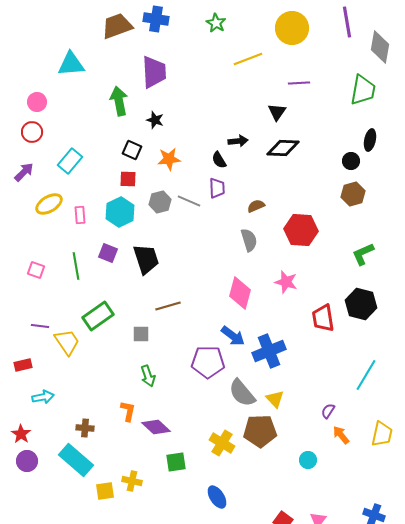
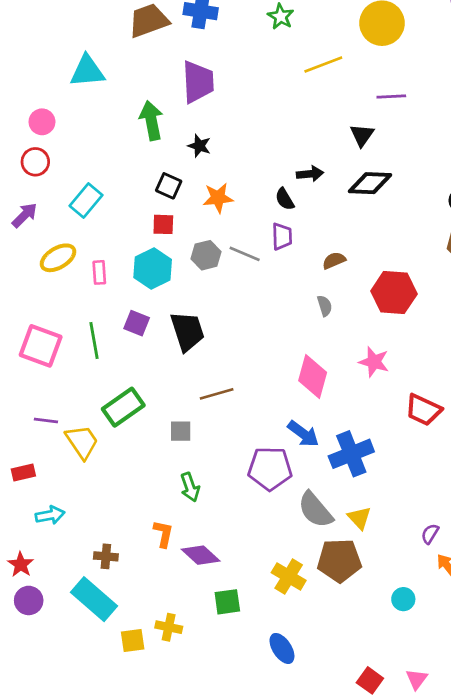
gray semicircle: (249, 240) -> (325, 306), size x0.7
pink square: (36, 270) -> (41, 346), size x1.8
red trapezoid: (323, 318) -> (423, 410), turned -56

